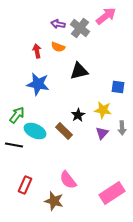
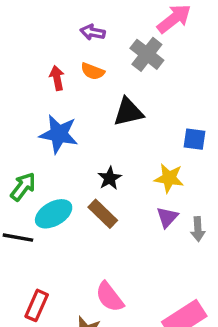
gray cross: (80, 28) -> (147, 54), moved
black star: (78, 115) -> (110, 178), moved
gray arrow: (122, 128) -> (198, 229), moved
cyan ellipse: (35, 131) -> (54, 214), turned -55

